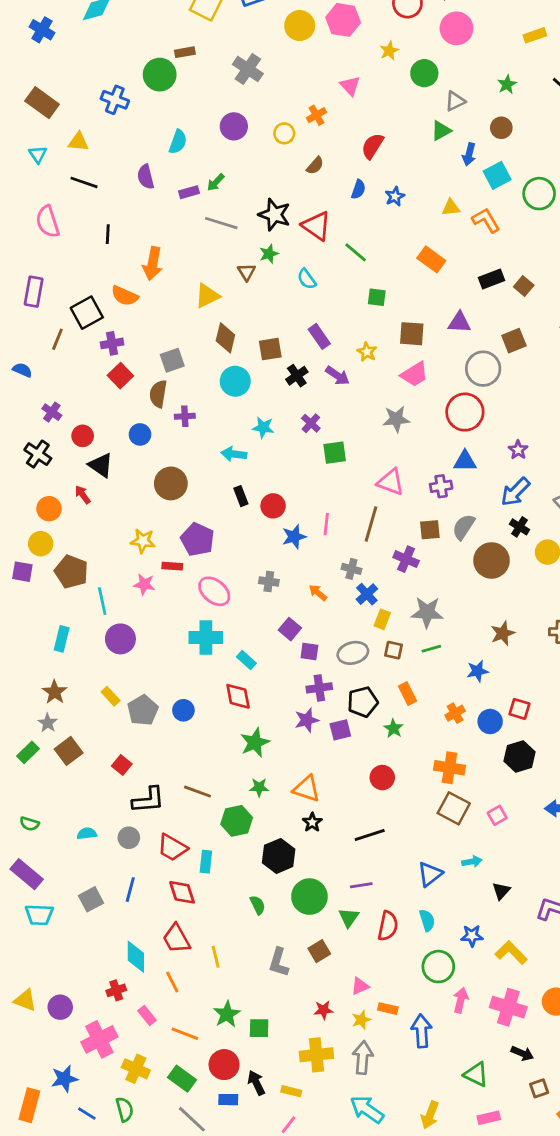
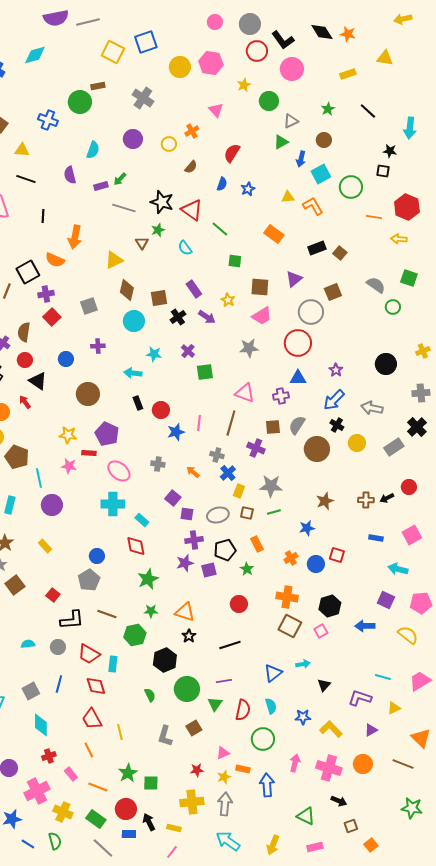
purple triangle: (459, 322) -> (294, 279), turned -42
brown semicircle: (158, 394) -> (24, 332), moved
gray pentagon: (143, 710) -> (89, 580), moved
black hexagon: (520, 757) -> (330, 606), moved
cyan diamond: (136, 957) -> (41, 725), moved
green circle: (438, 967) -> (263, 739), moved

